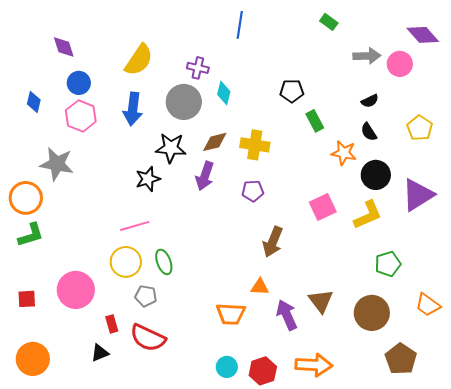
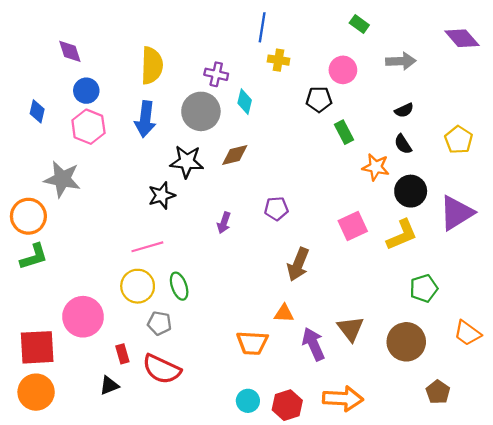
yellow semicircle: (139, 60) -> (152, 66), turned -32
pink circle: (400, 64) -> (343, 70), moved
yellow cross: (255, 145) -> (278, 60), moved, size x0.7
purple arrow: (205, 176) -> (224, 223), moved, size x0.7
red square: (27, 299) -> (37, 347), moved, size x1.8
brown pentagon: (401, 359) -> (438, 392), size x0.7

